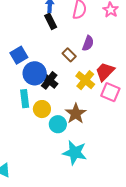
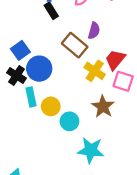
brown rectangle: (69, 55) -> (75, 45), size x1.6
black cross: (49, 80) -> (16, 75), moved
brown star: (76, 114) -> (103, 107), moved

